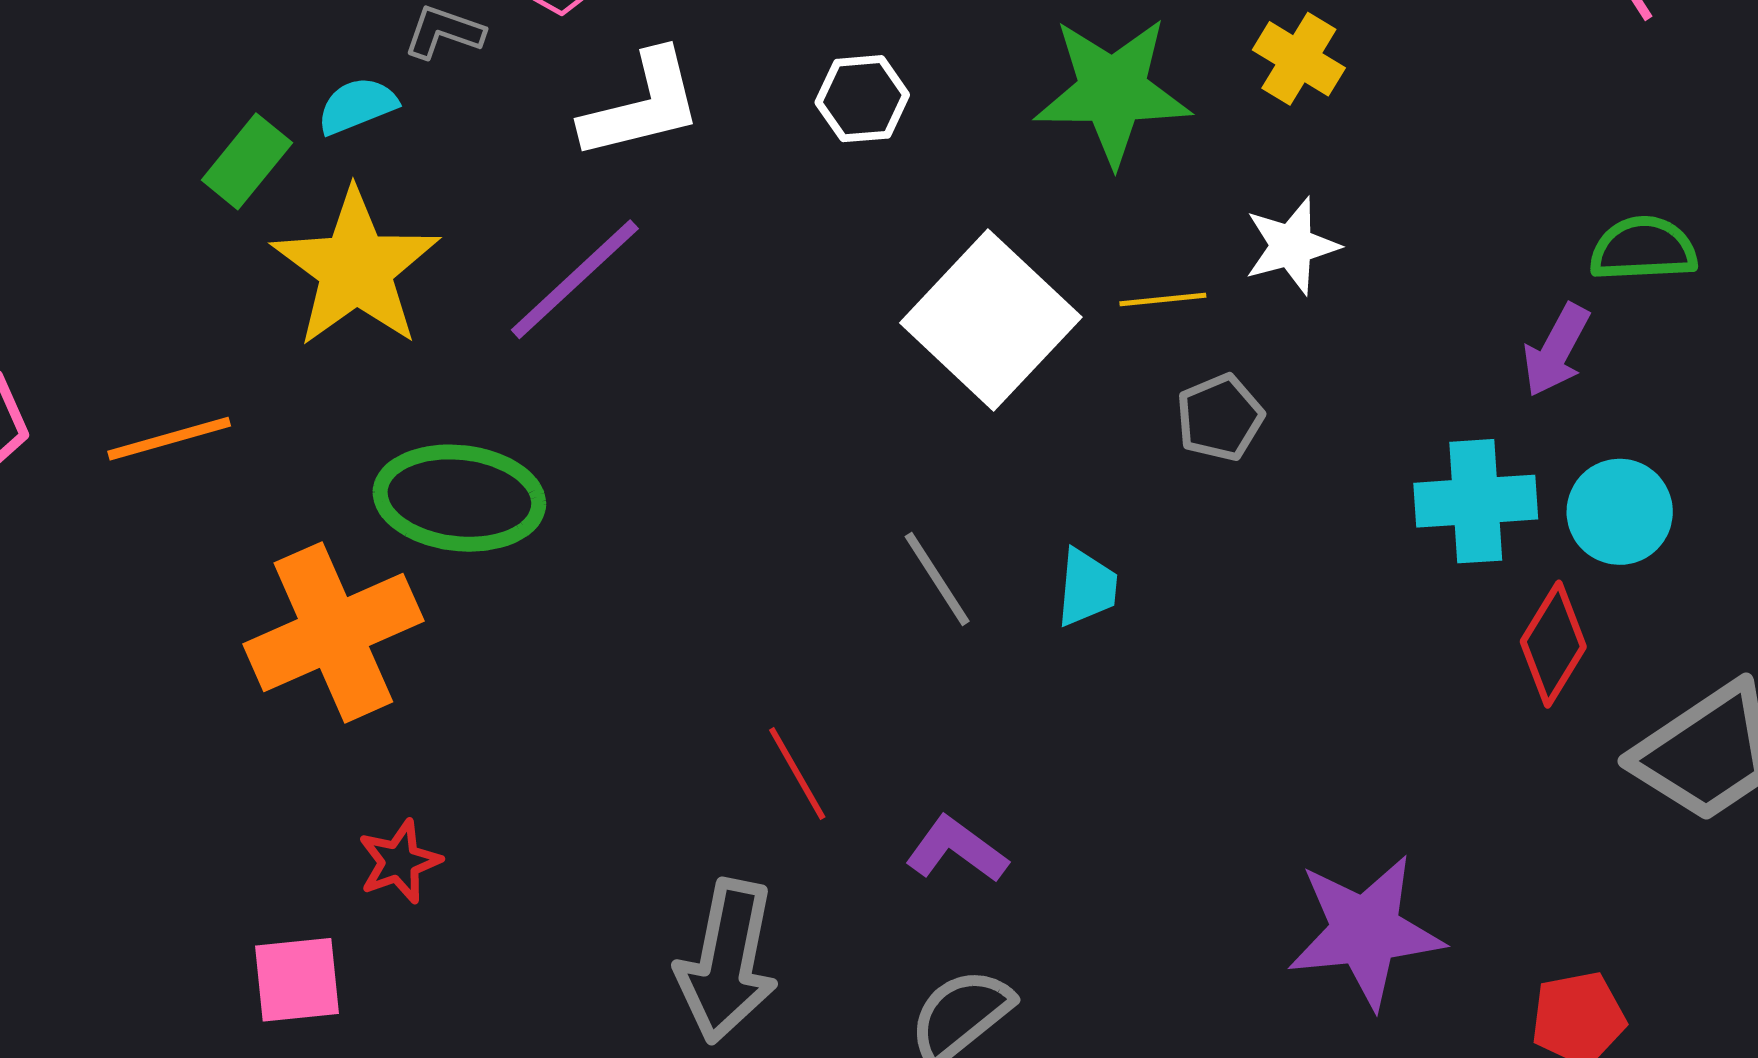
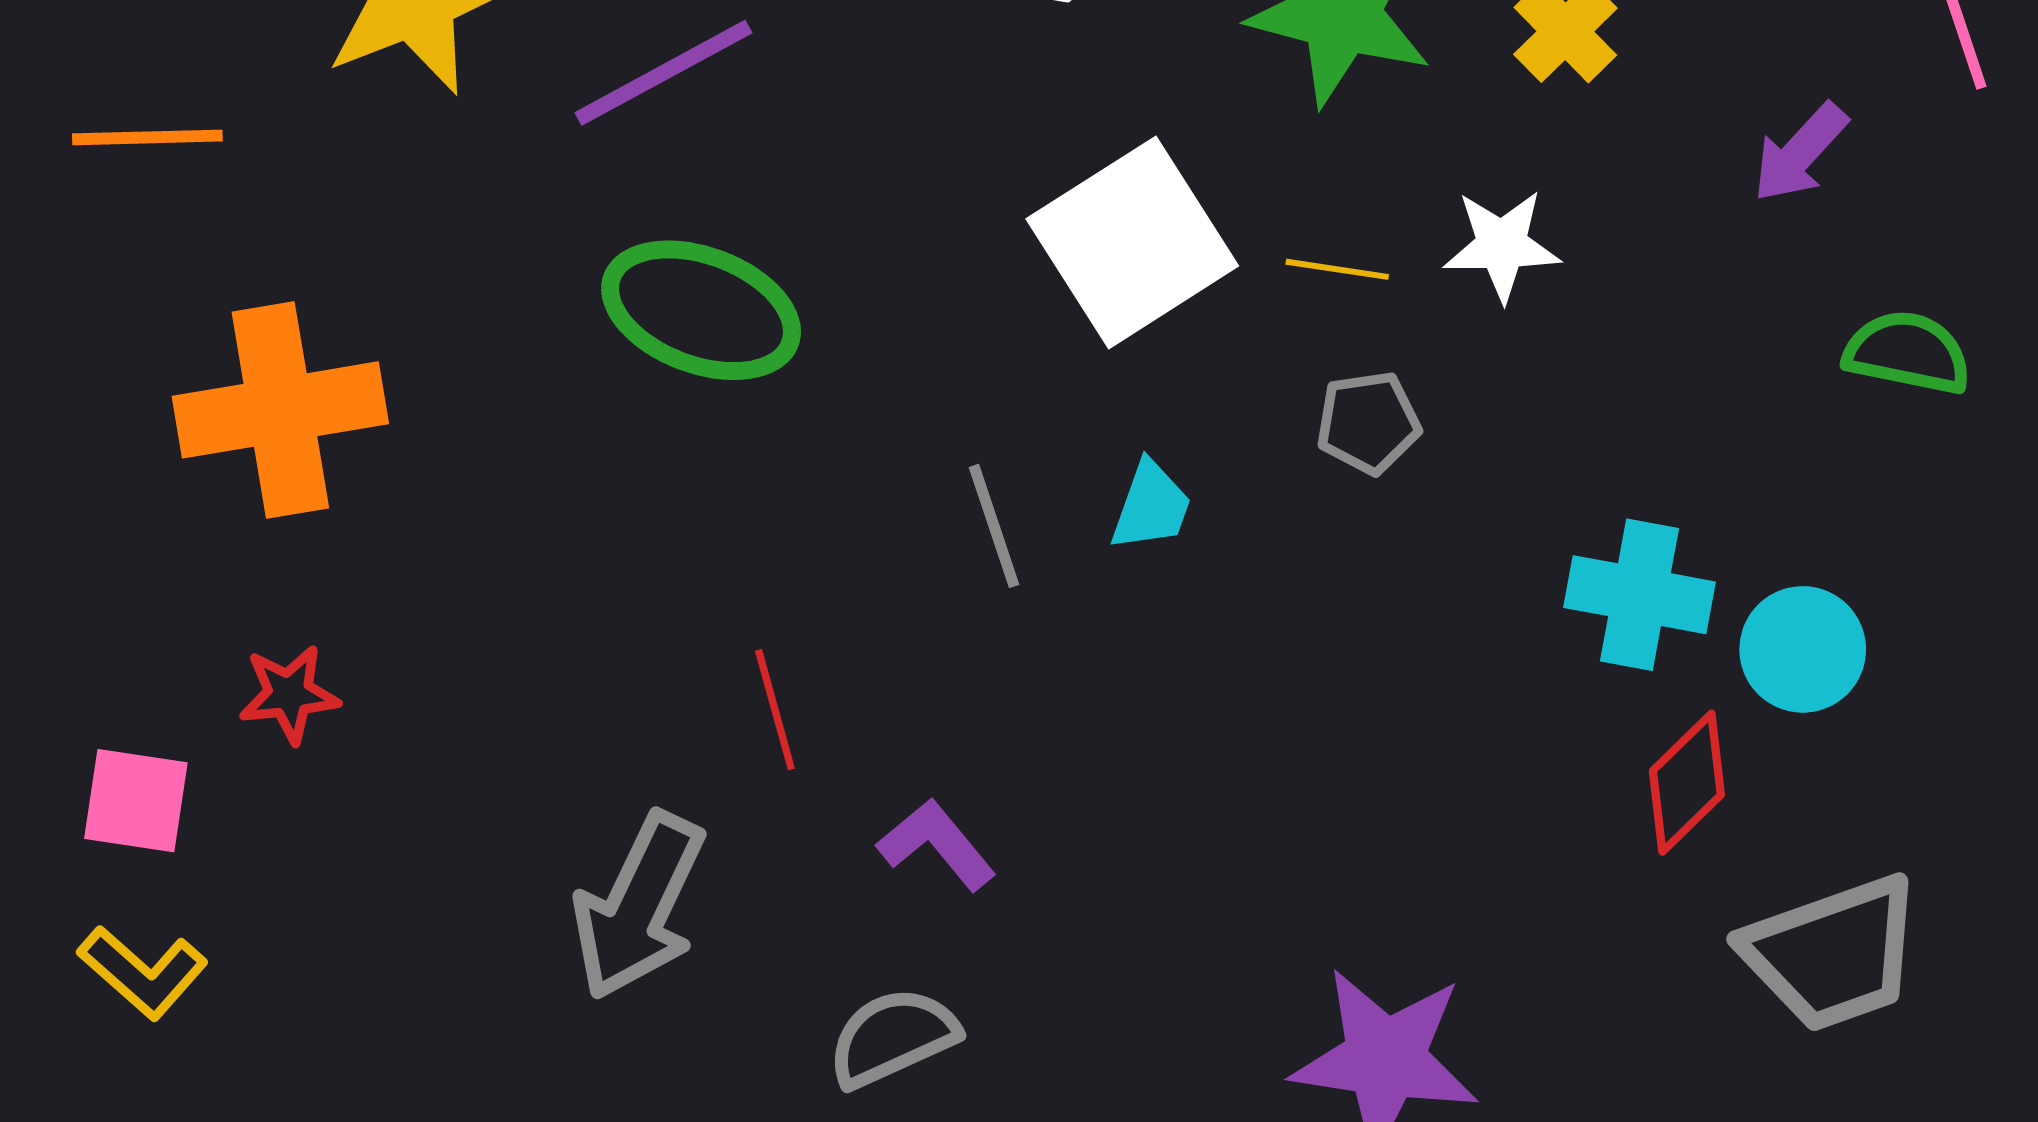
purple arrow: (1556, 350) -> (1800, 153), moved
green ellipse: (459, 498) -> (701, 310), moved
cyan trapezoid: (1087, 588) -> (1151, 506), moved

